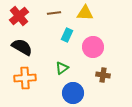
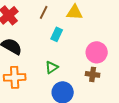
brown line: (54, 13) -> (44, 12), turned -56
pink circle: (93, 47) -> (97, 52), moved

